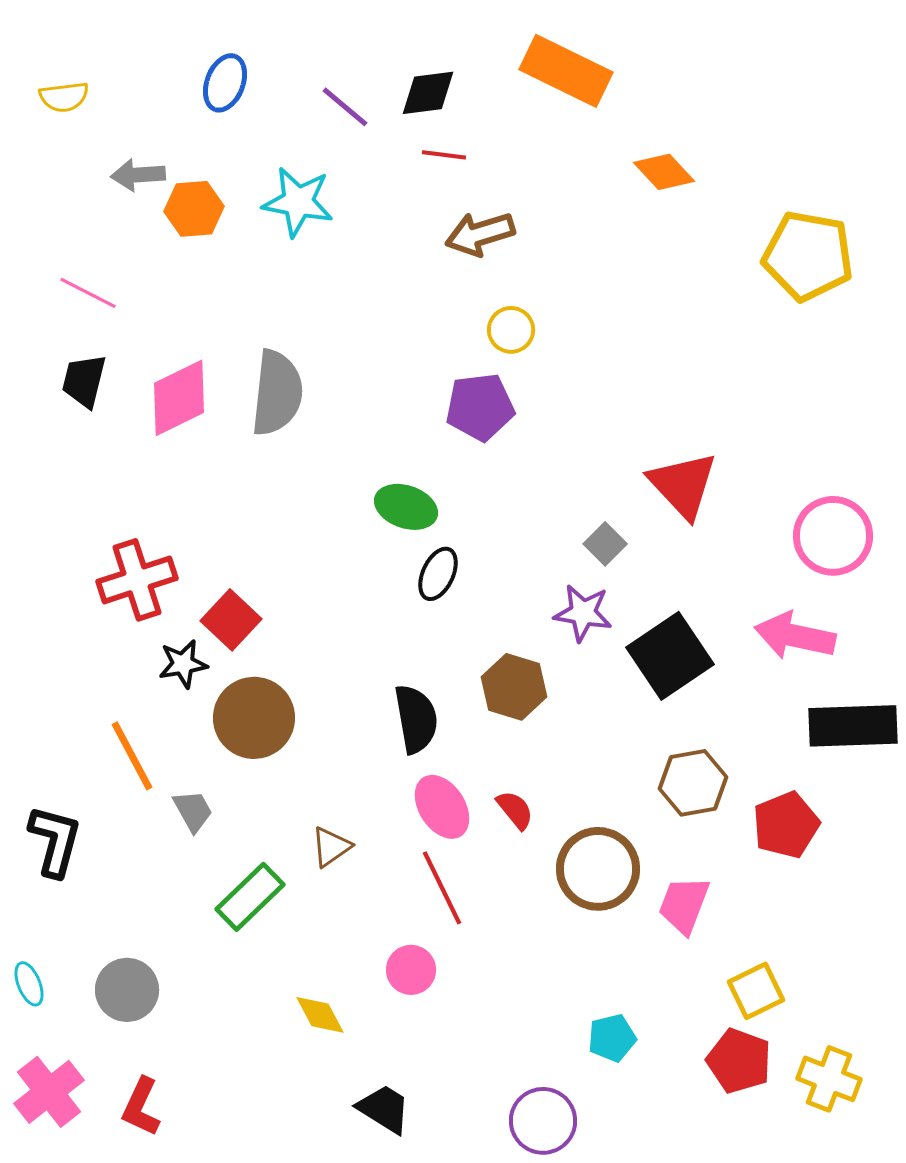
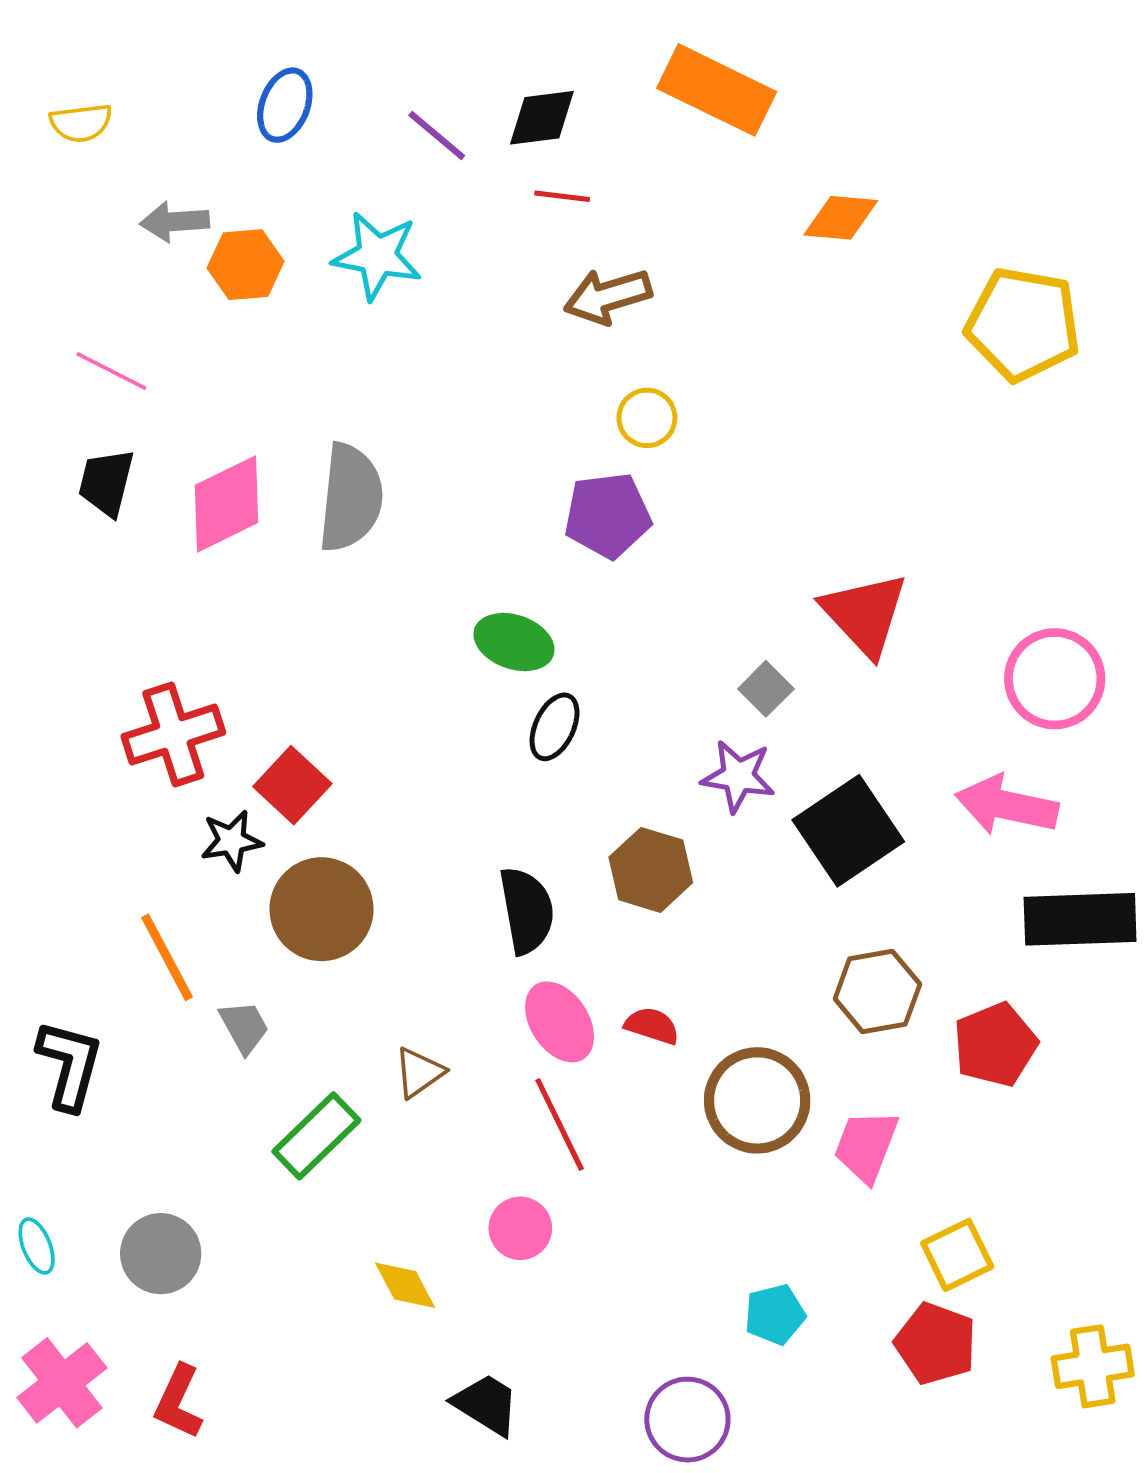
orange diamond: (664, 172) -> (841, 218), turned -42
red semicircle: (515, 810) -> (652, 1026), turned -33
yellow cross: (829, 1079) -> (1093, 1366), moved, turned -30

